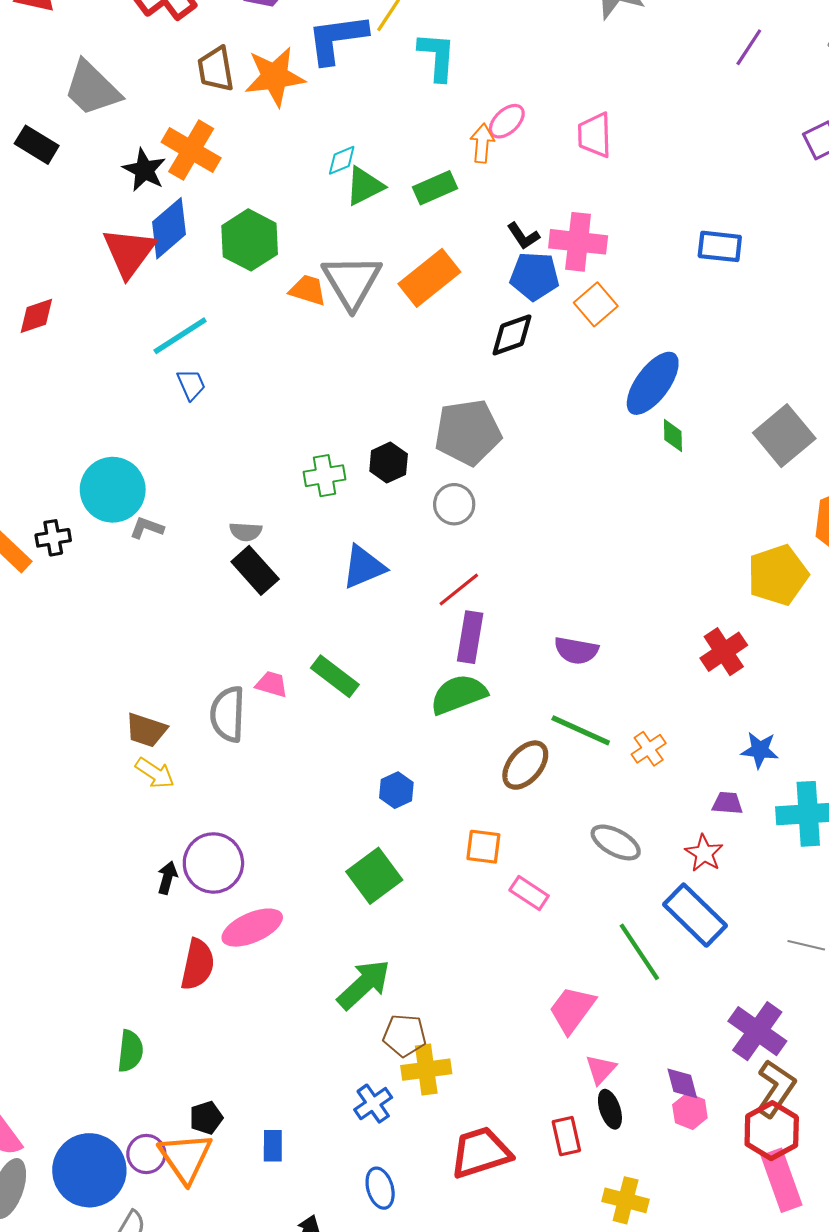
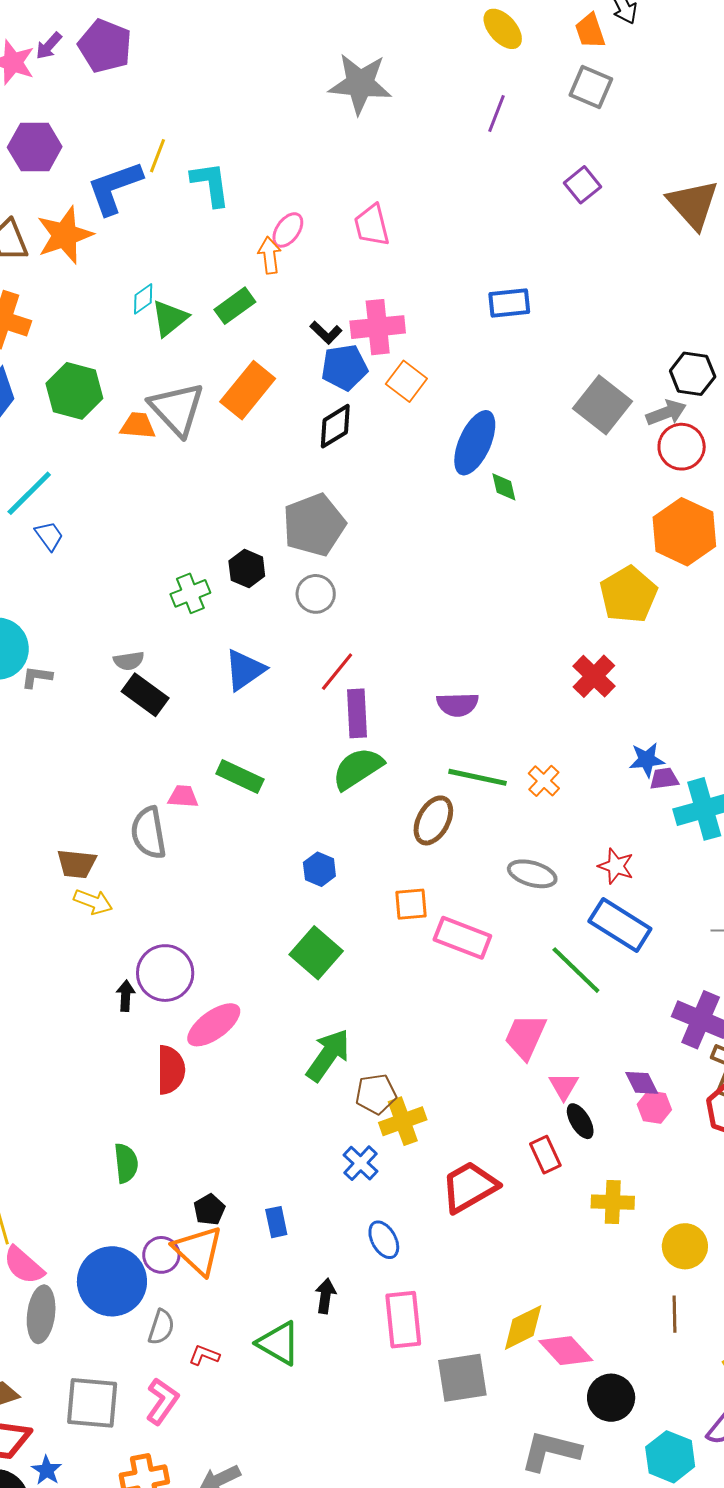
gray square: (784, 436) -> (603, 405), moved
purple trapezoid: (727, 803) -> (664, 779), moved
pink rectangle: (529, 893) -> (462, 938), size x1.5

